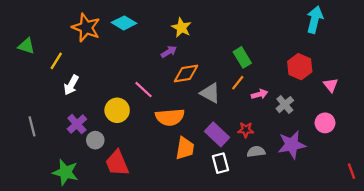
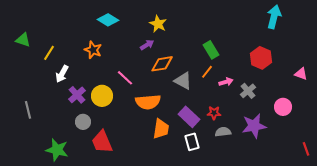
orange star: (86, 28) -> (93, 50), moved, size x0.7
pink triangle: (331, 85) -> (301, 74), moved, turned -32
purple cross: (77, 124) -> (77, 95), moved

